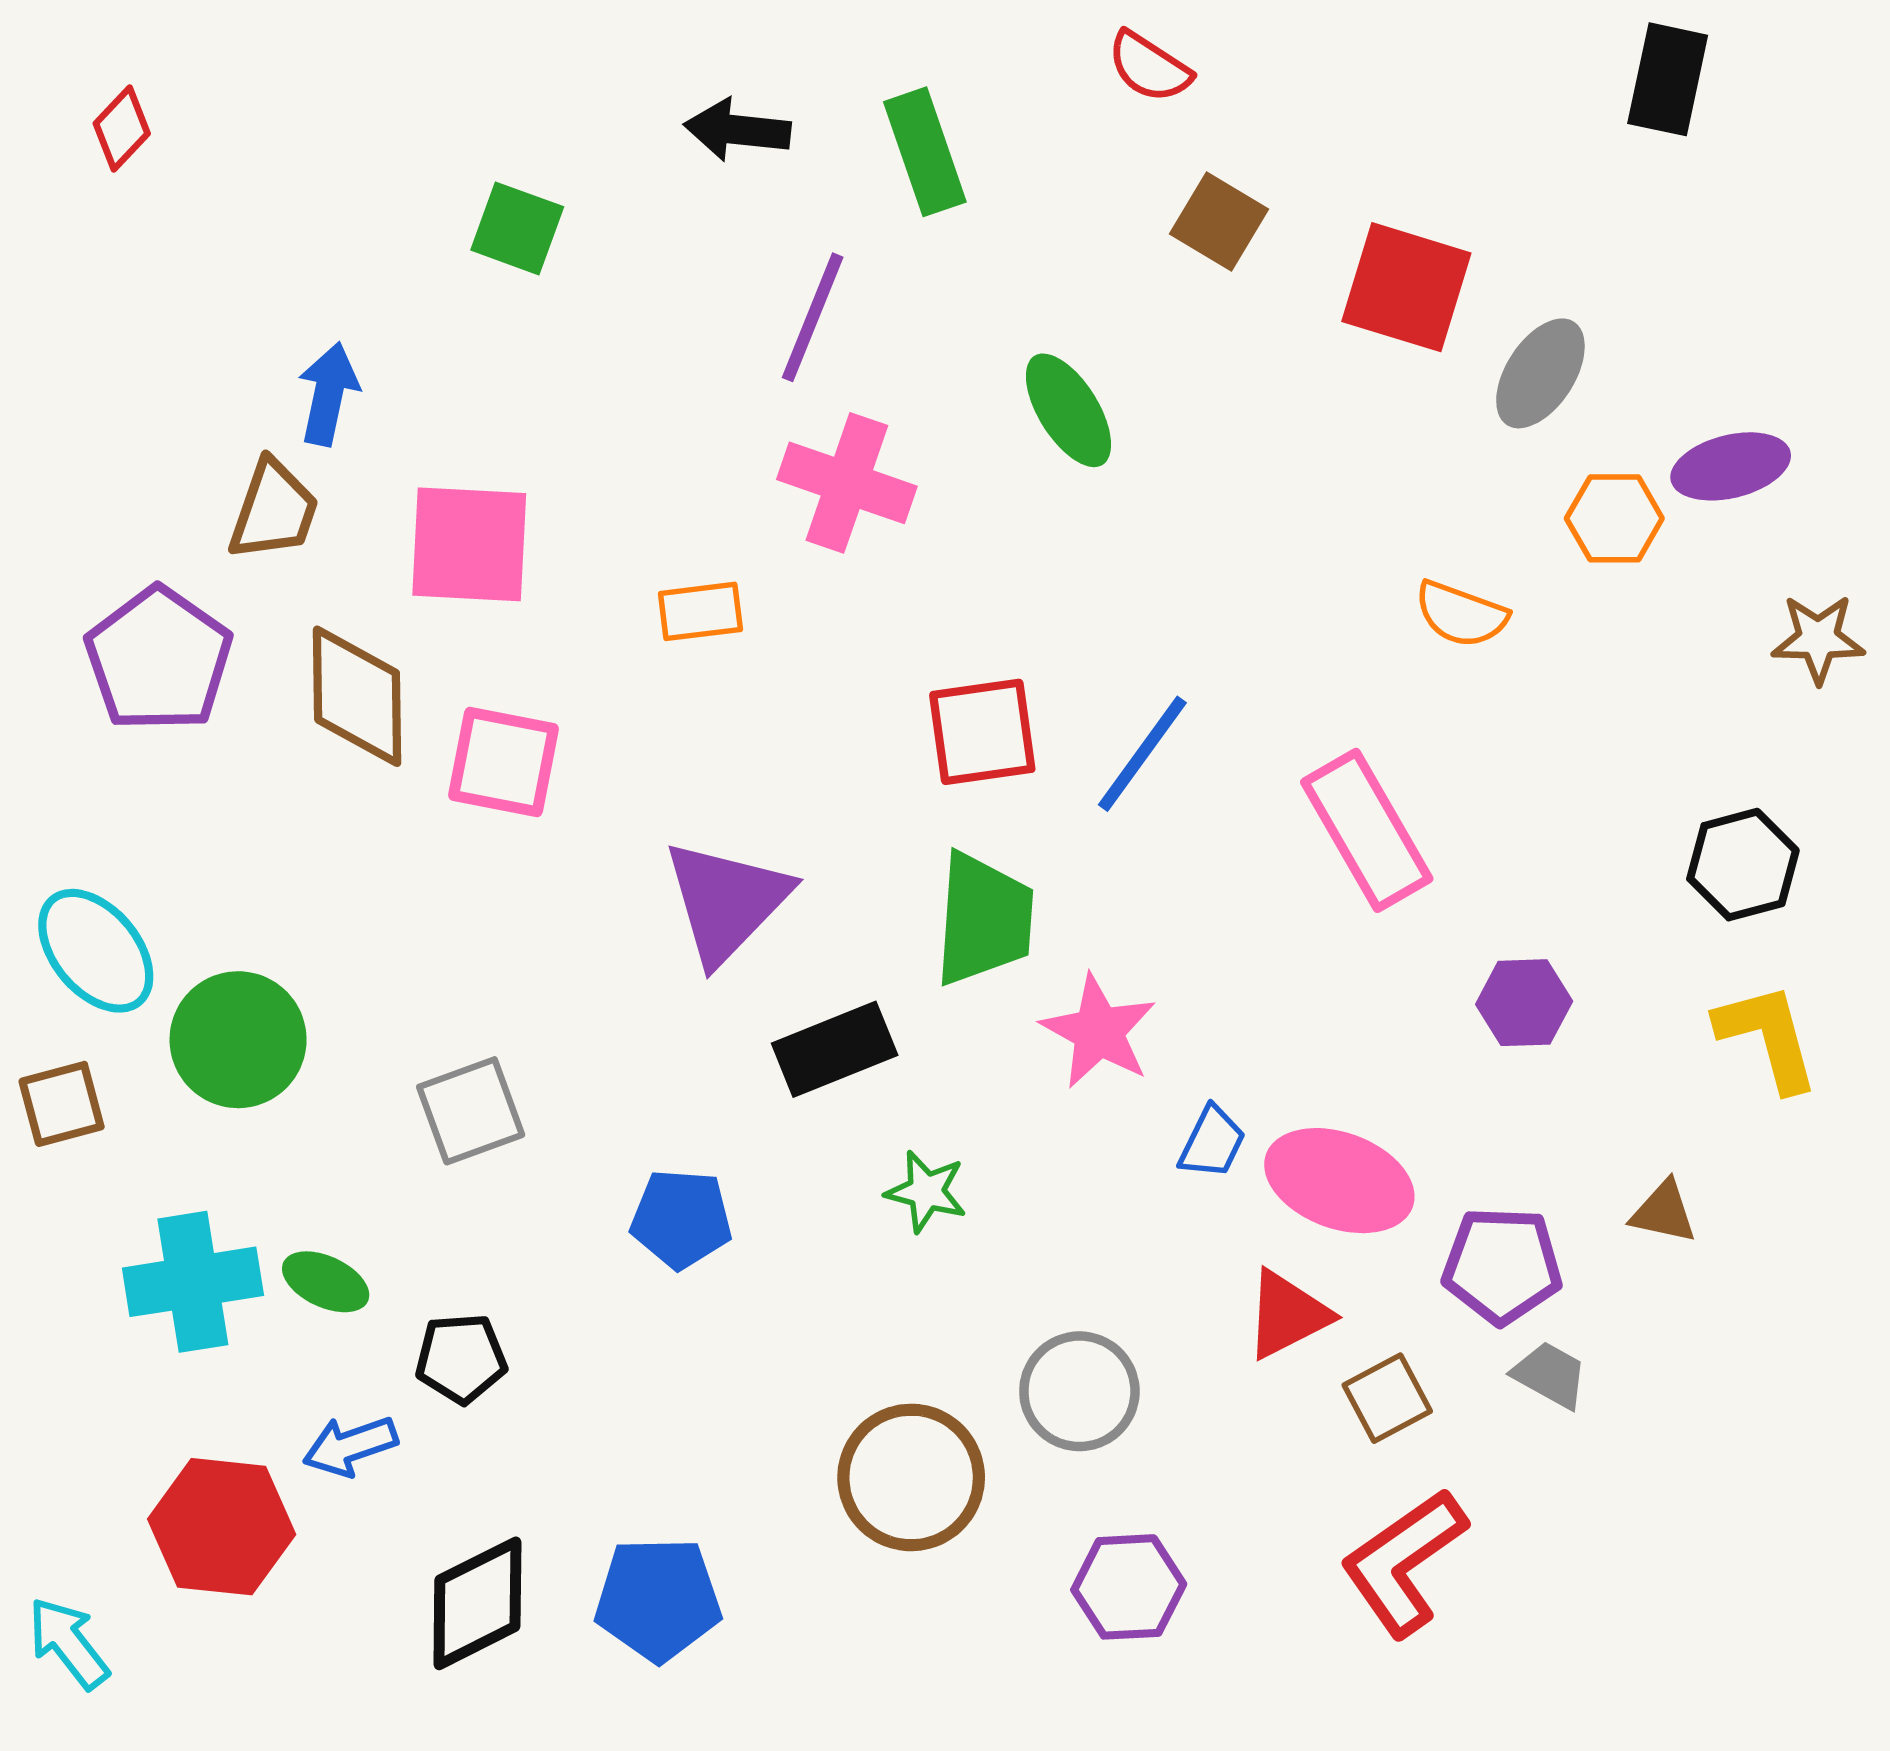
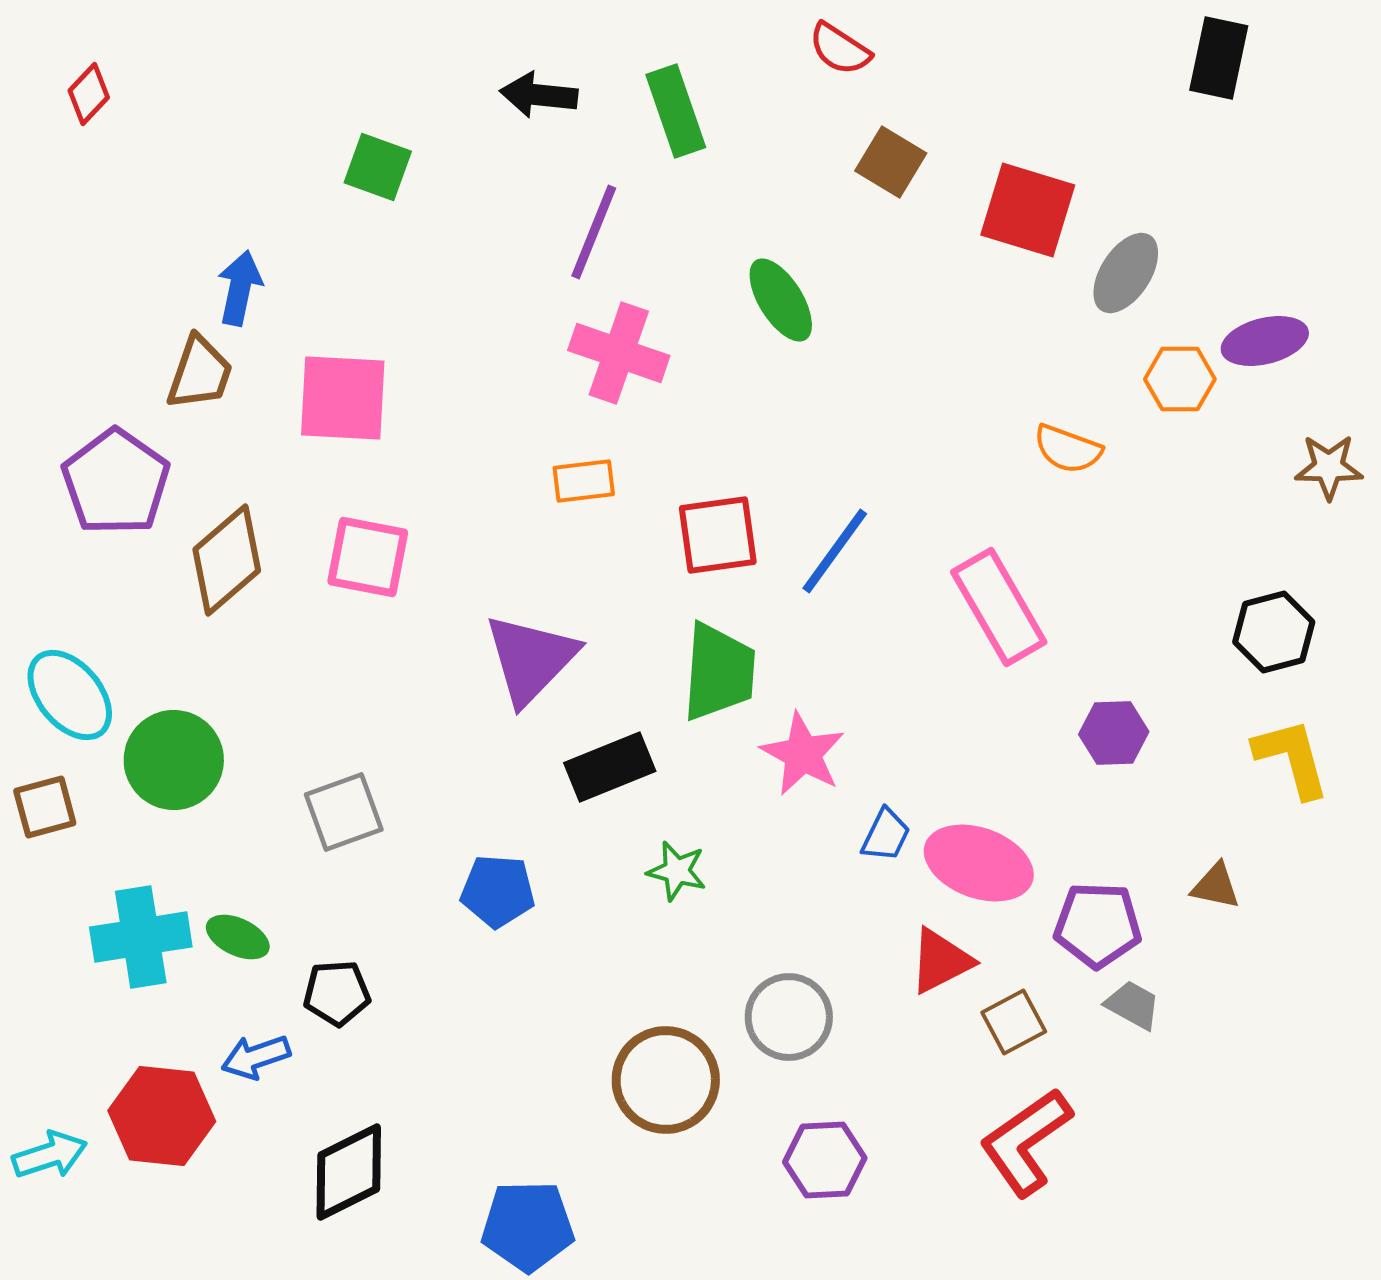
orange rectangle: (700, 611) -> (584, 481), moved
brown diamond: (357, 696) -> (227, 560), moved, turned 50
blue pentagon: (658, 1599) -> (528, 1226), moved
cyan arrow: (68, 1643) -> (50, 1155), moved, turned 110

